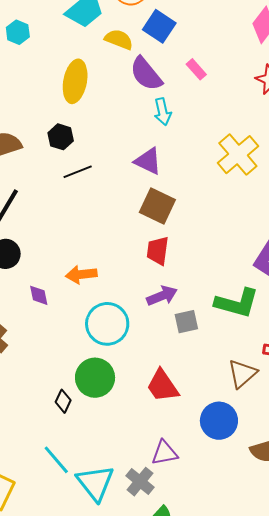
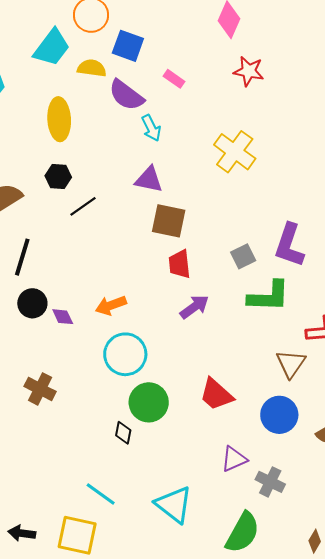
purple diamond: (39, 295) -> (63, 317), moved
gray square: (186, 322) -> (243, 256), moved
cyan circle: (107, 324) -> (125, 354), moved
cyan line: (56, 460) -> (101, 494), moved
gray cross: (140, 482) -> (270, 482), moved

